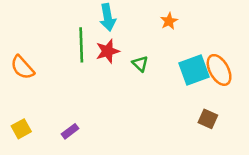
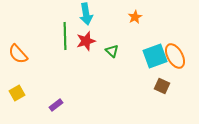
brown square: (208, 119) -> (162, 86), moved
yellow square: (21, 129) -> (17, 93), moved

